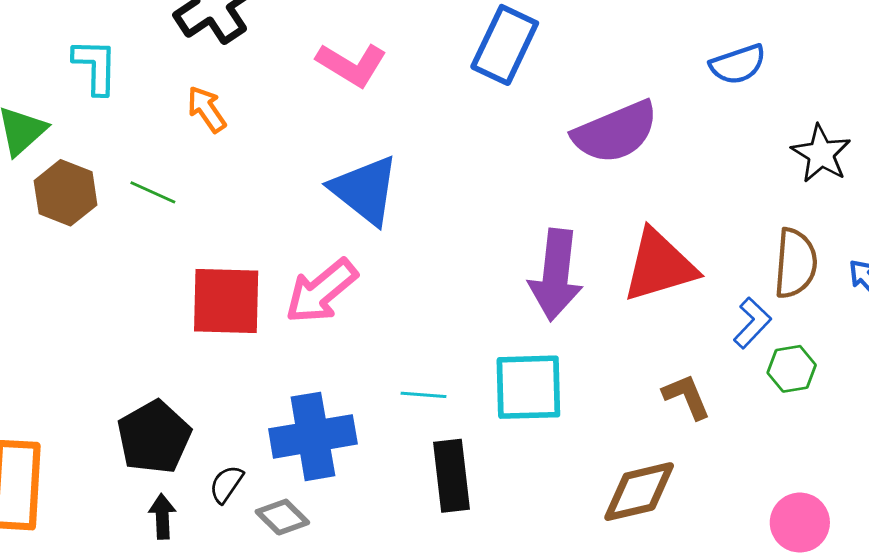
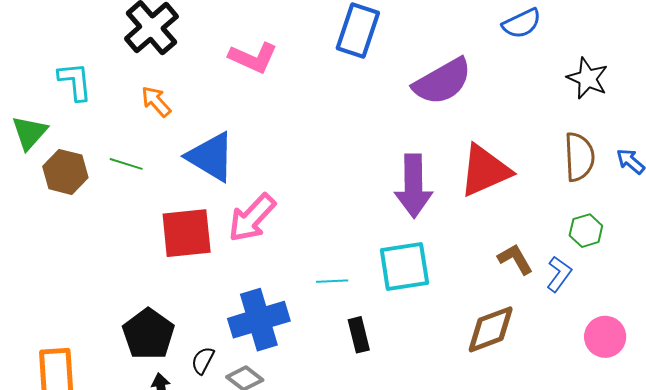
blue triangle: (365, 190) -> (211, 157), moved
blue L-shape: (752, 323) -> (559, 274), moved
black rectangle: (452, 476) -> (359, 335), size x0.7

